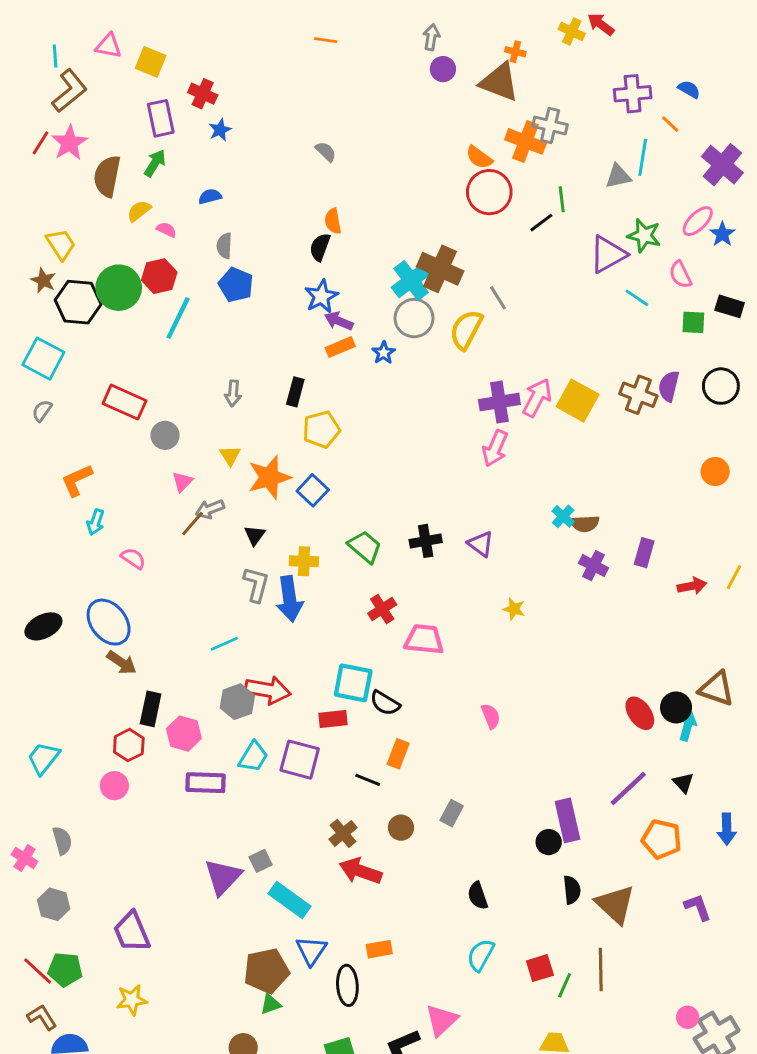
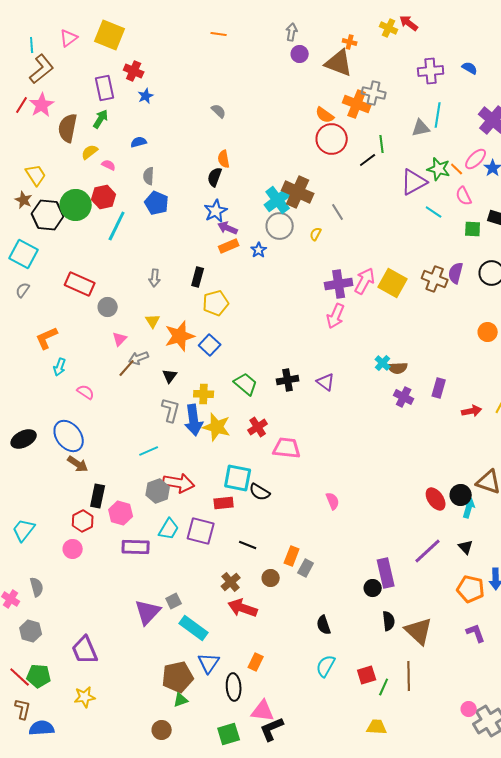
pink triangle: (109, 46) -> (69, 38), turned -48
yellow square: (151, 62) -> (110, 35), moved, size x1.4
orange line: (670, 124) -> (457, 169), moved
yellow semicircle: (466, 330) -> (316, 234), size x0.5
yellow star: (514, 609) -> (217, 427), moved, size x1.8
orange rectangle: (398, 754) -> (292, 556), moved
orange pentagon: (662, 839) -> (471, 589), moved
orange rectangle: (379, 949) -> (256, 662), turned -54
brown L-shape: (42, 1017) -> (23, 709), turned 45
pink triangle: (442, 1020) -> (263, 711), moved, turned 50

